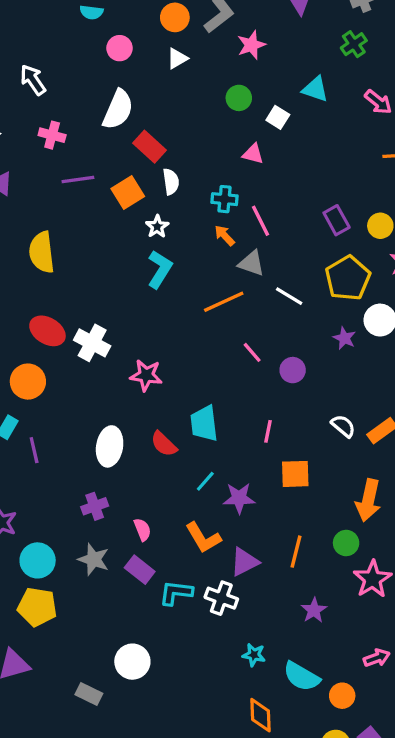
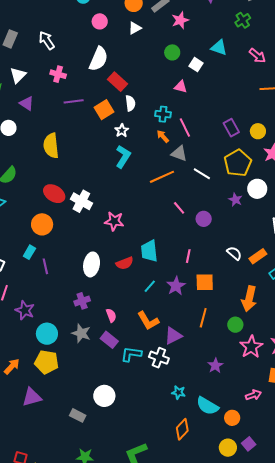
red semicircle: (164, 444) -> (125, 263), turned -66
purple star: (239, 498) -> (176, 286), moved, turned -30
orange line: (296, 552) -> (203, 318), moved
orange diamond: (260, 715) -> (182, 429), turned 45

